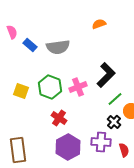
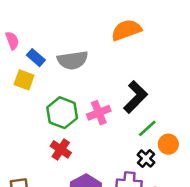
orange semicircle: (99, 24) -> (126, 30), size x1.6
yellow square: (21, 91) -> (24, 80), moved
red cross: (59, 118) -> (61, 149), moved

